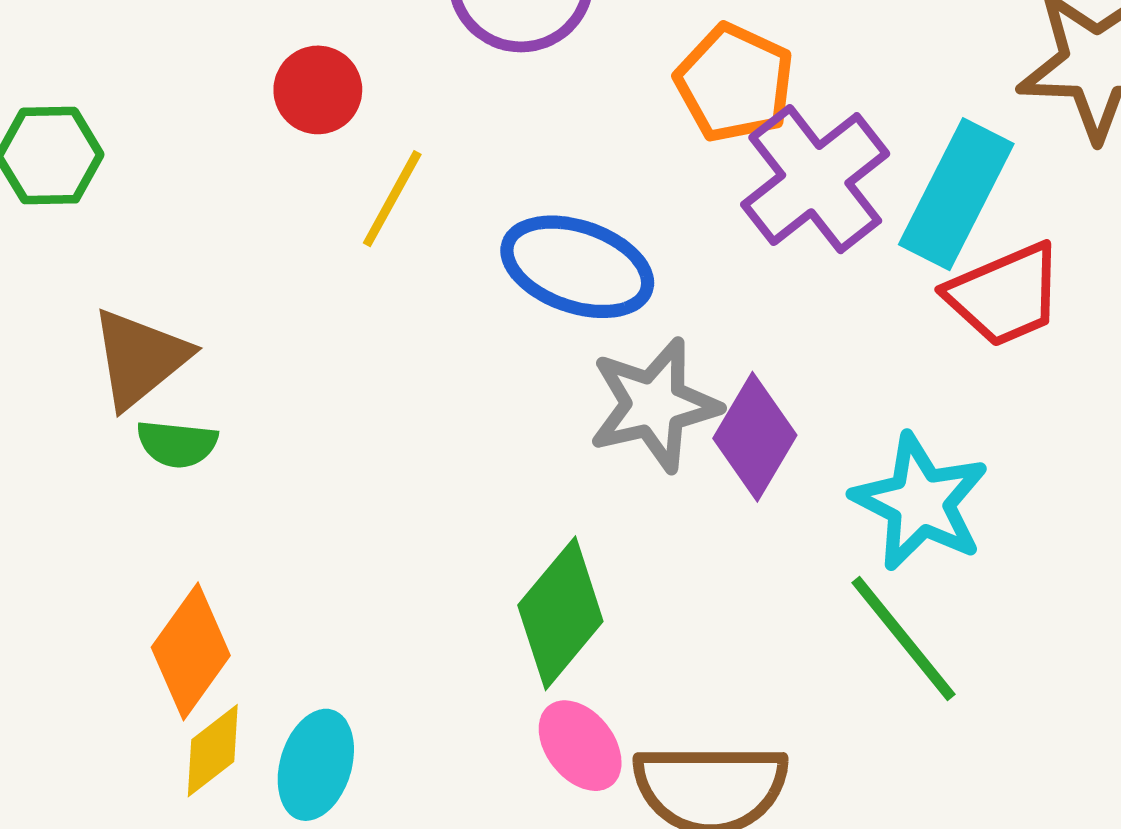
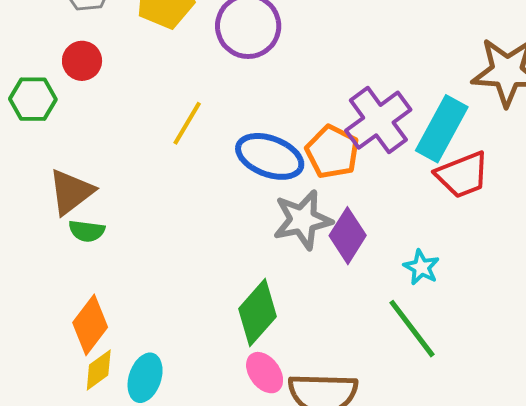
orange pentagon: (735, 83) -> (332, 152), moved
red circle: (318, 90) -> (82, 61), moved
cyan star: (920, 502) -> (421, 267), size x0.6

